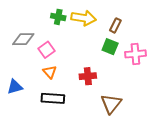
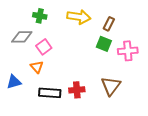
green cross: (58, 17) -> (40, 16), moved
orange triangle: (50, 72) -> (37, 67), moved
red cross: (88, 76) -> (77, 90), moved
brown triangle: (111, 104) -> (111, 86), moved

